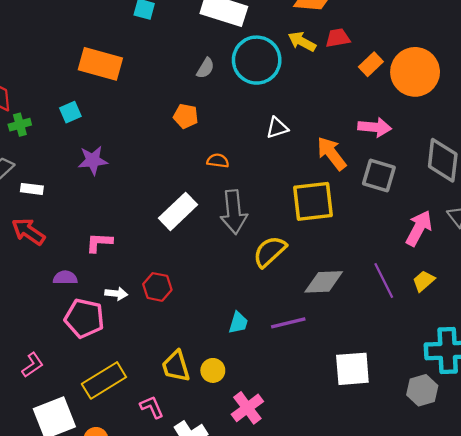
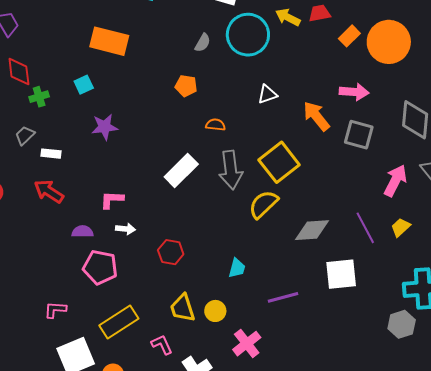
yellow square: (313, 201) -> (279, 162), moved, turned -30
red hexagon: (157, 287) -> (171, 252), moved
white arrow: (116, 294) -> (126, 229), moved
purple line: (288, 323) -> (283, 297), moved
pink L-shape: (33, 365) -> (55, 310), turned -140
white square: (352, 369) -> (341, 274), moved

